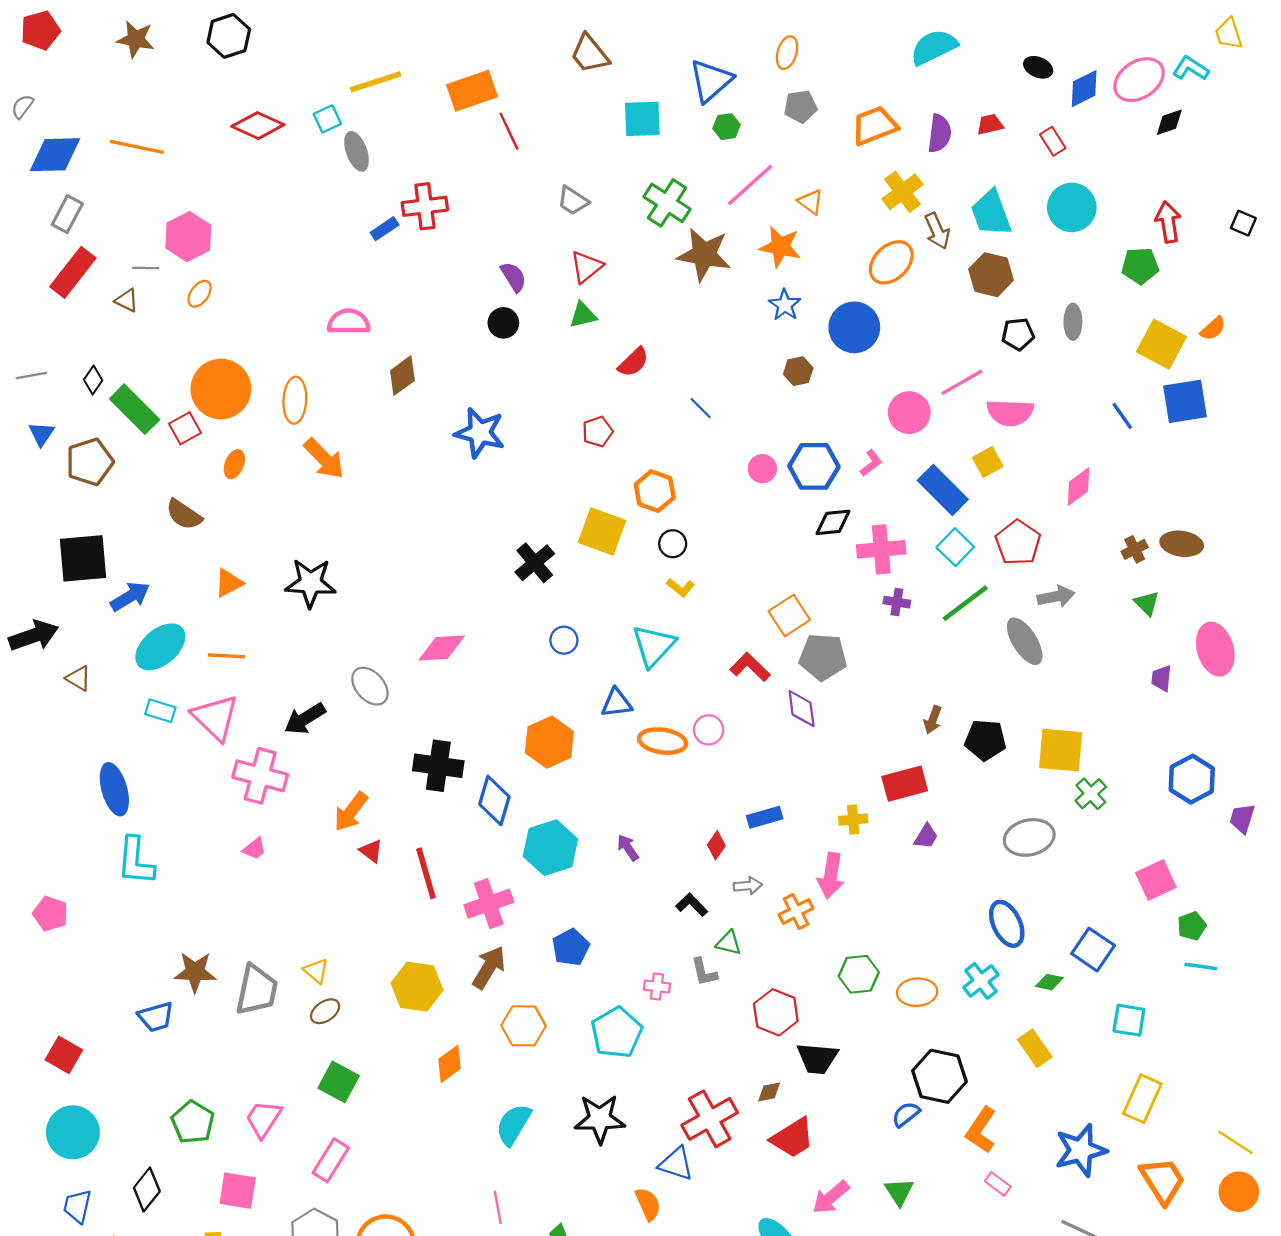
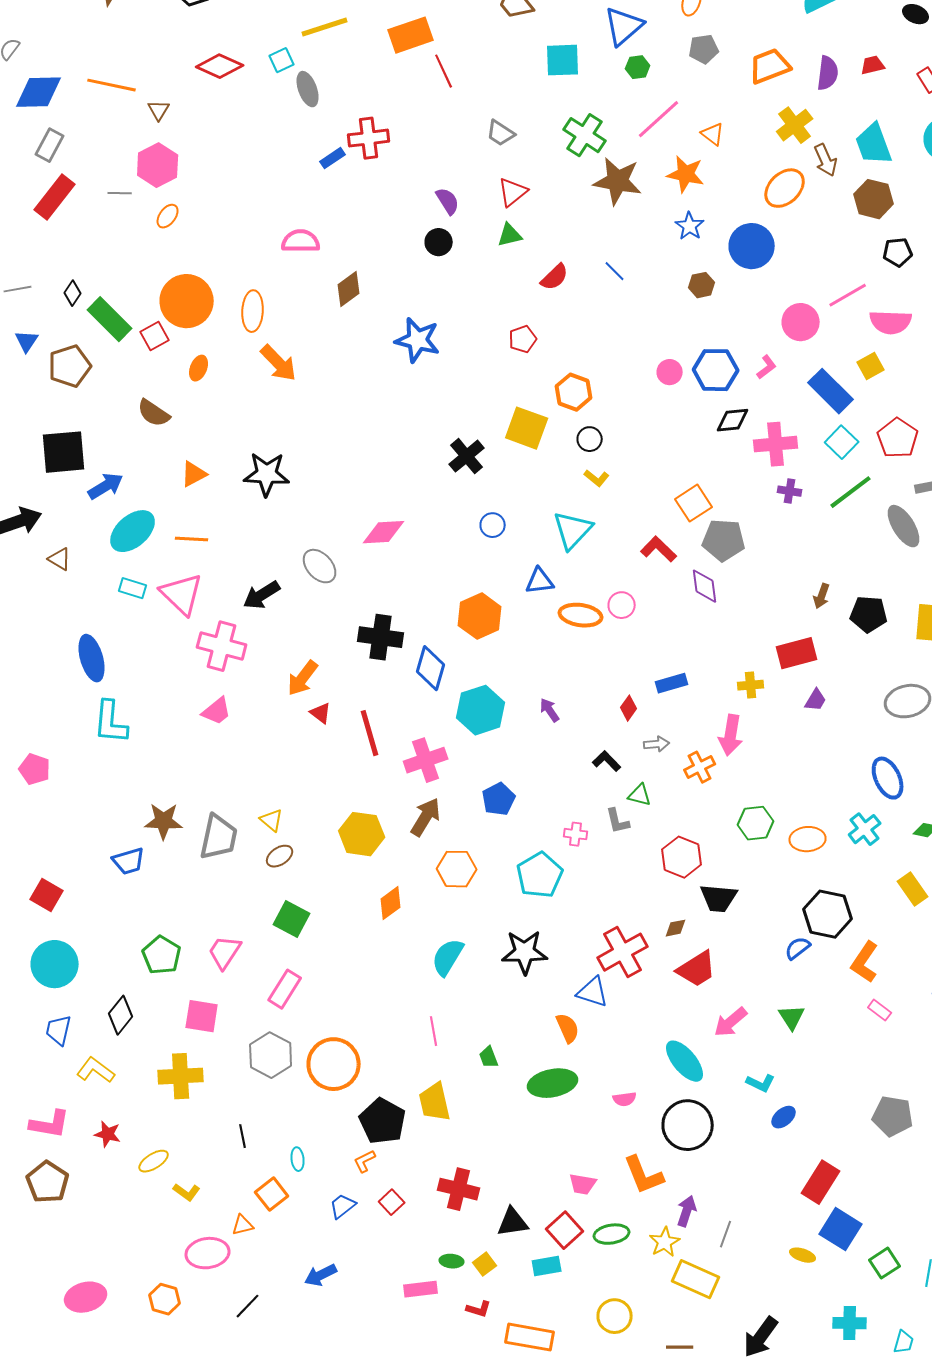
brown triangle: (127, 300) -> (159, 110), moved, turned 35
blue line: (701, 408) -> (615, 271), moved
pink trapezoid: (254, 849) -> (217, 711), size x1.4

